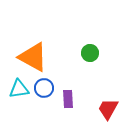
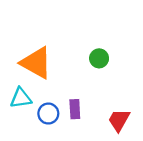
blue circle: (44, 88) -> (48, 114), moved

